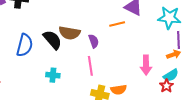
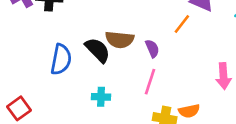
orange line: (117, 24) -> (182, 24), turned -35
pink line: (90, 66) -> (150, 82), turned 30

